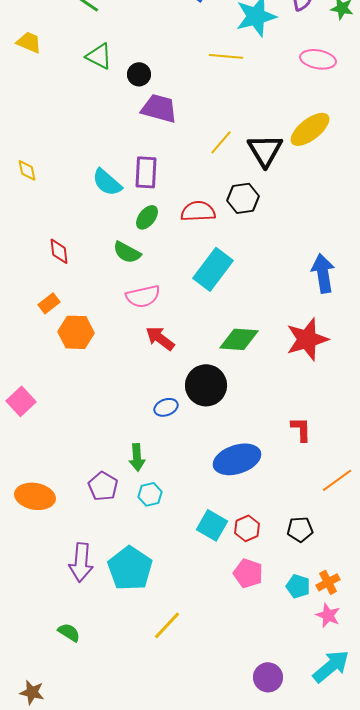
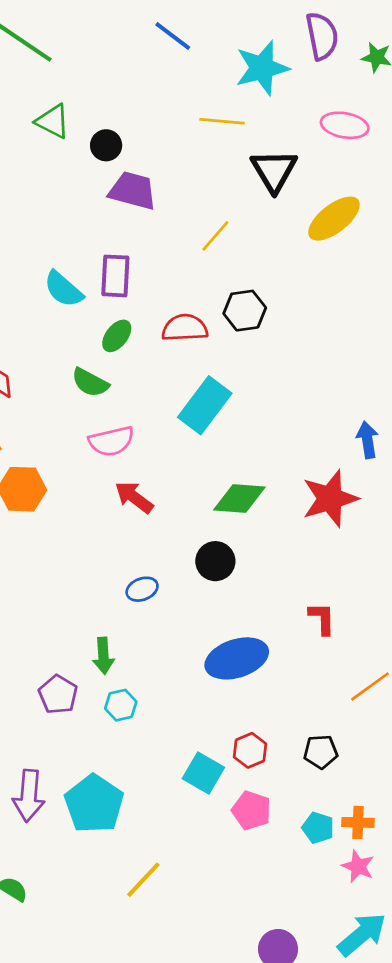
black triangle: (265, 150) -> (274, 171), moved
blue arrow: (323, 273) -> (367, 440), moved, size x0.7
black circle: (206, 385) -> (215, 561), moved, size x0.7
cyan square: (212, 525) -> (203, 773), moved
orange cross: (328, 582) -> (358, 822), turned 30

